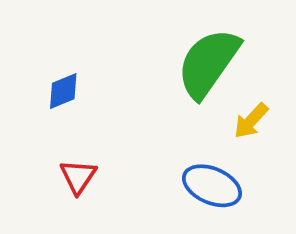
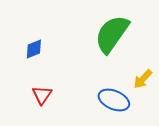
yellow arrow: (251, 121) -> (143, 79), moved

